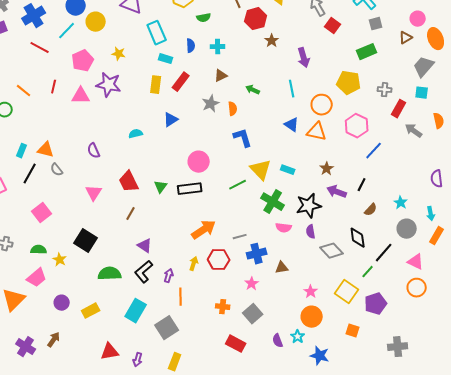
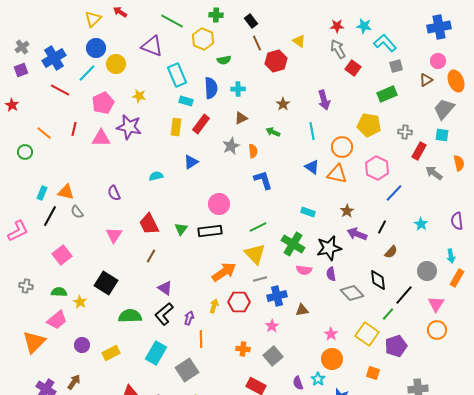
brown star: (272, 41) -> (283, 104), moved
blue semicircle: (191, 46) -> (211, 88), size x1.5
yellow triangle: (261, 170) -> (255, 254), moved
cyan star: (401, 203) -> (421, 224), moved
pink triangle: (416, 262) -> (436, 304), turned 36

